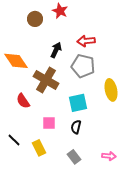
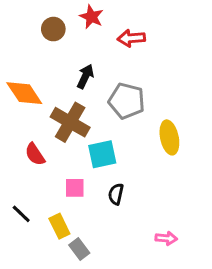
red arrow: (86, 41) -> (131, 38), moved
cyan square: (78, 103) -> (102, 154), moved
gray rectangle: (74, 157) -> (79, 249), moved

